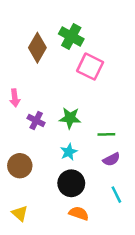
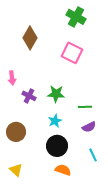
green cross: (71, 36) -> (76, 17), moved

